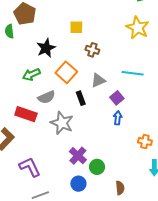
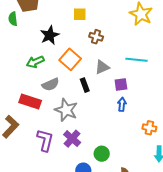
purple square: (117, 98) -> (121, 84), turned 32
purple cross: (78, 156) -> (72, 139), moved
purple L-shape: (30, 167) -> (45, 140), moved, turned 40

